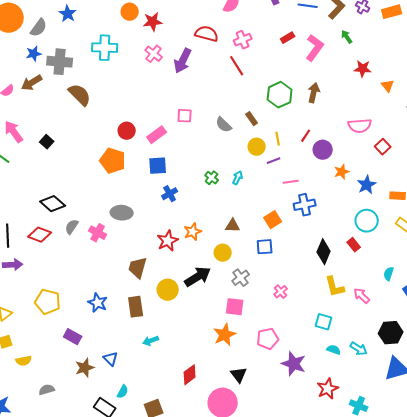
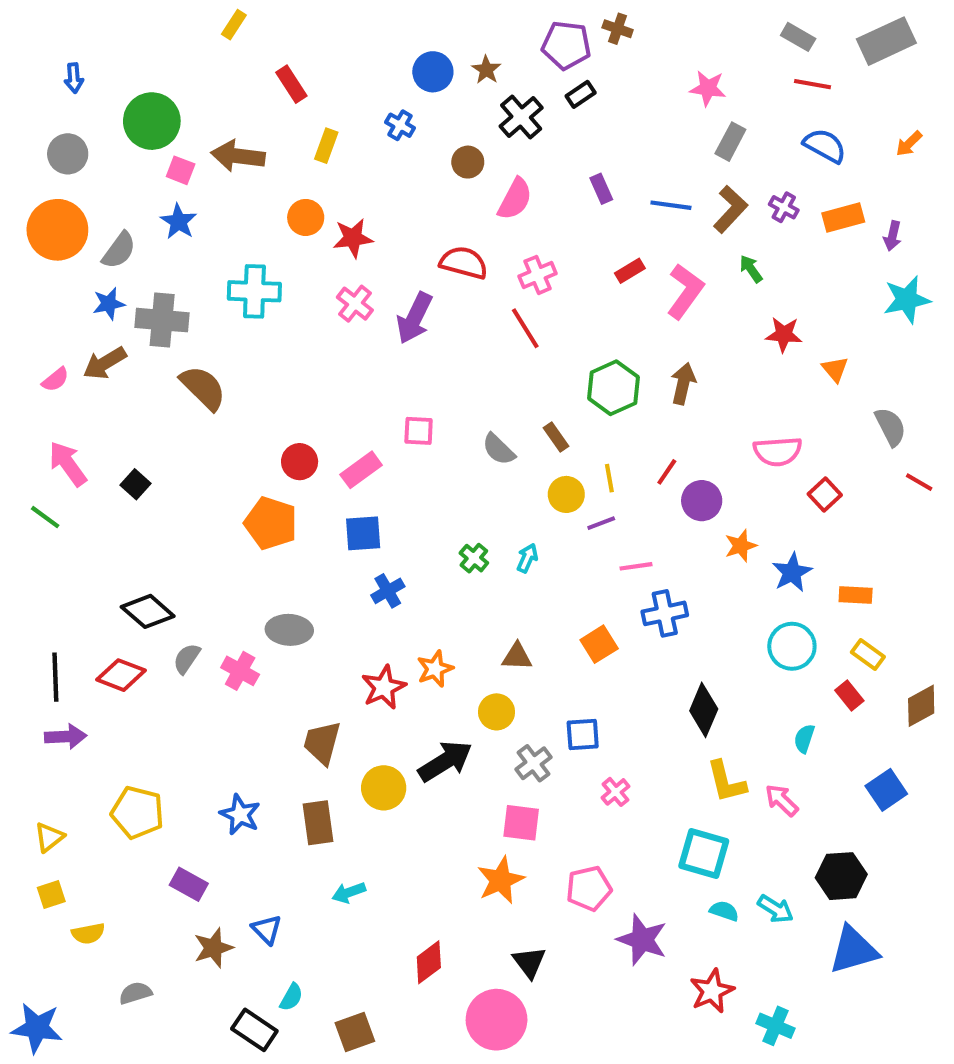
red rectangle: (354, 245) -> (849, 696), moved
blue square: (265, 247) -> (583, 735), moved
cyan semicircle: (389, 274) -> (804, 739), moved
cyan square: (324, 322) -> (704, 854), size x1.4

